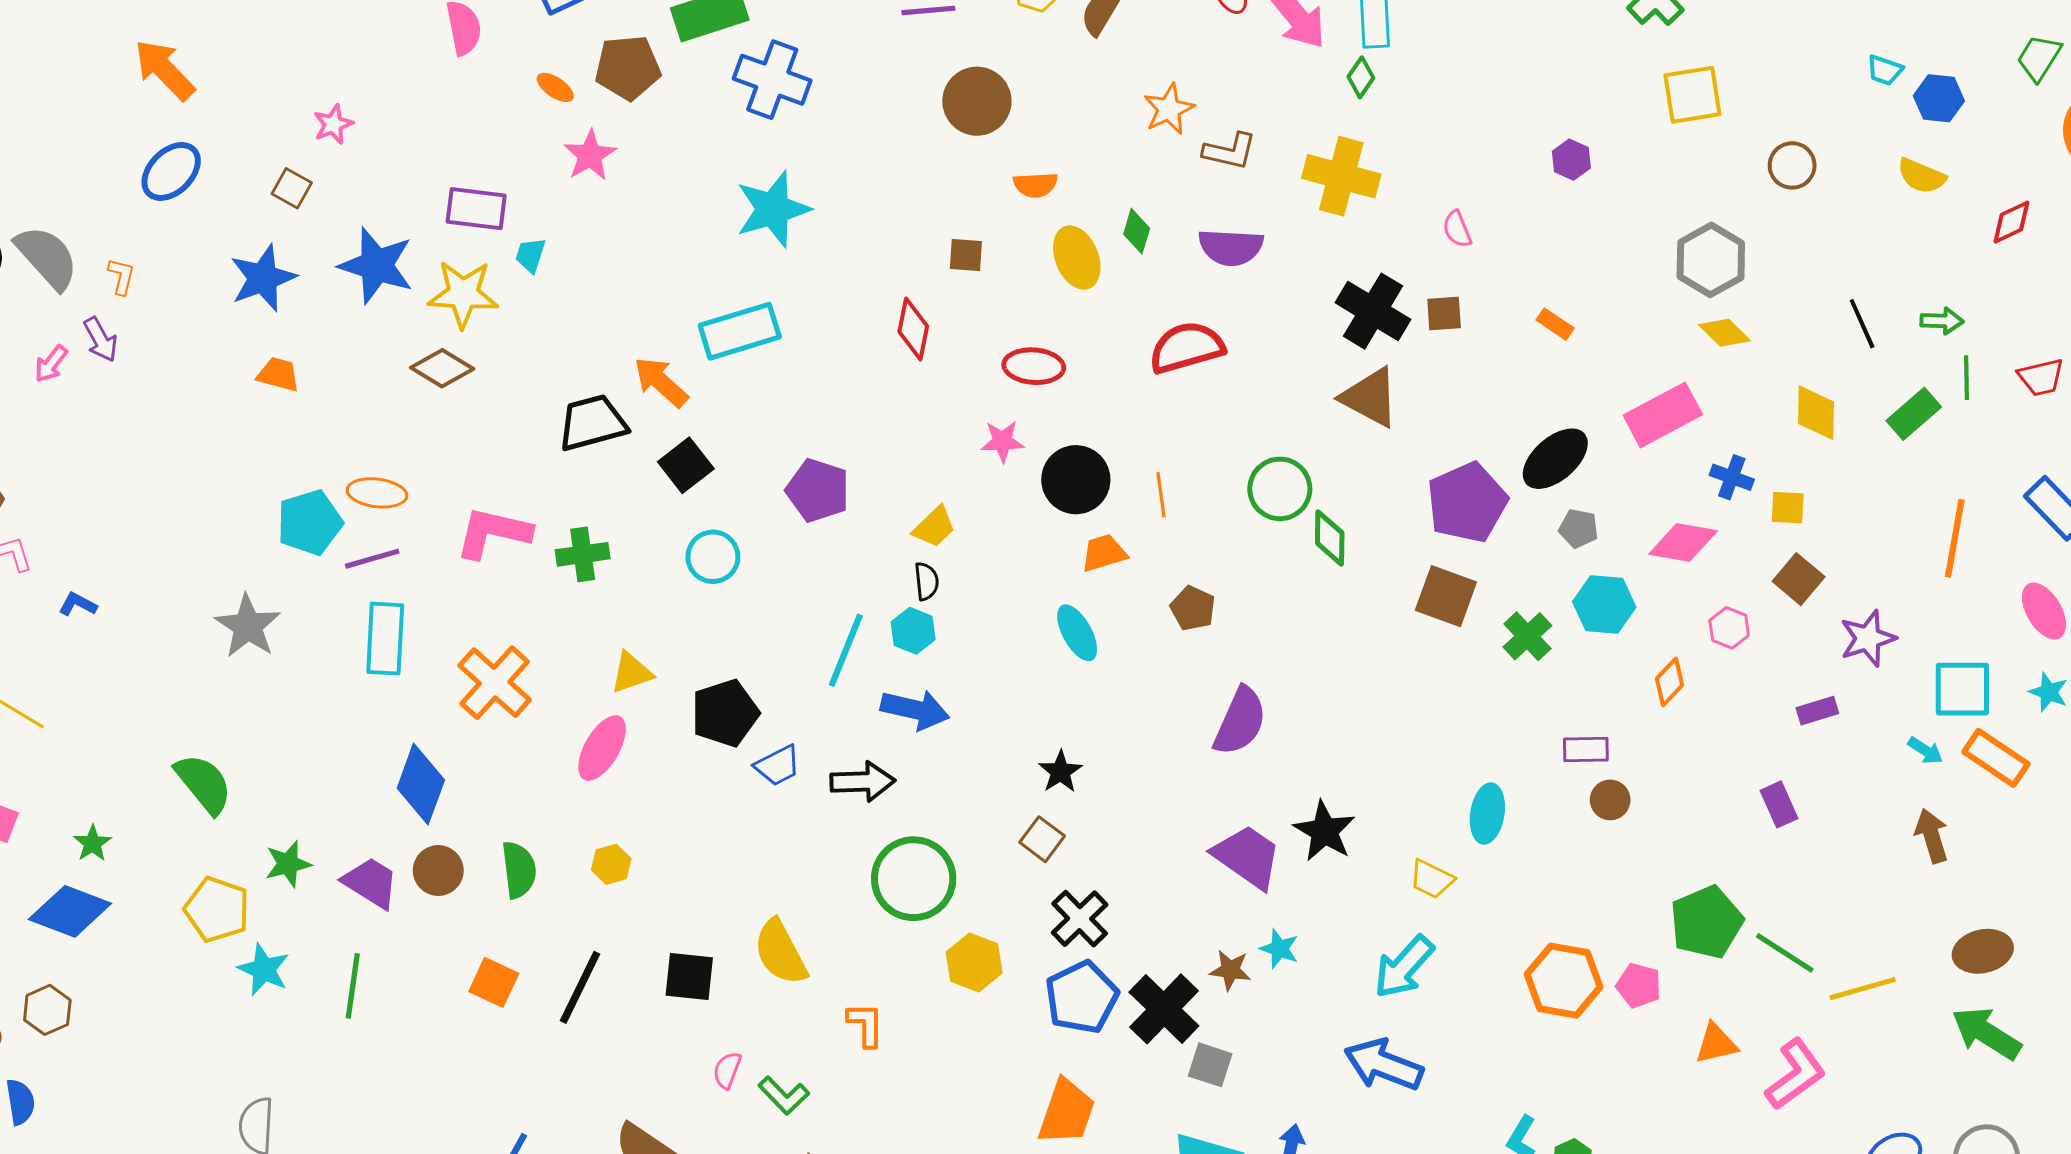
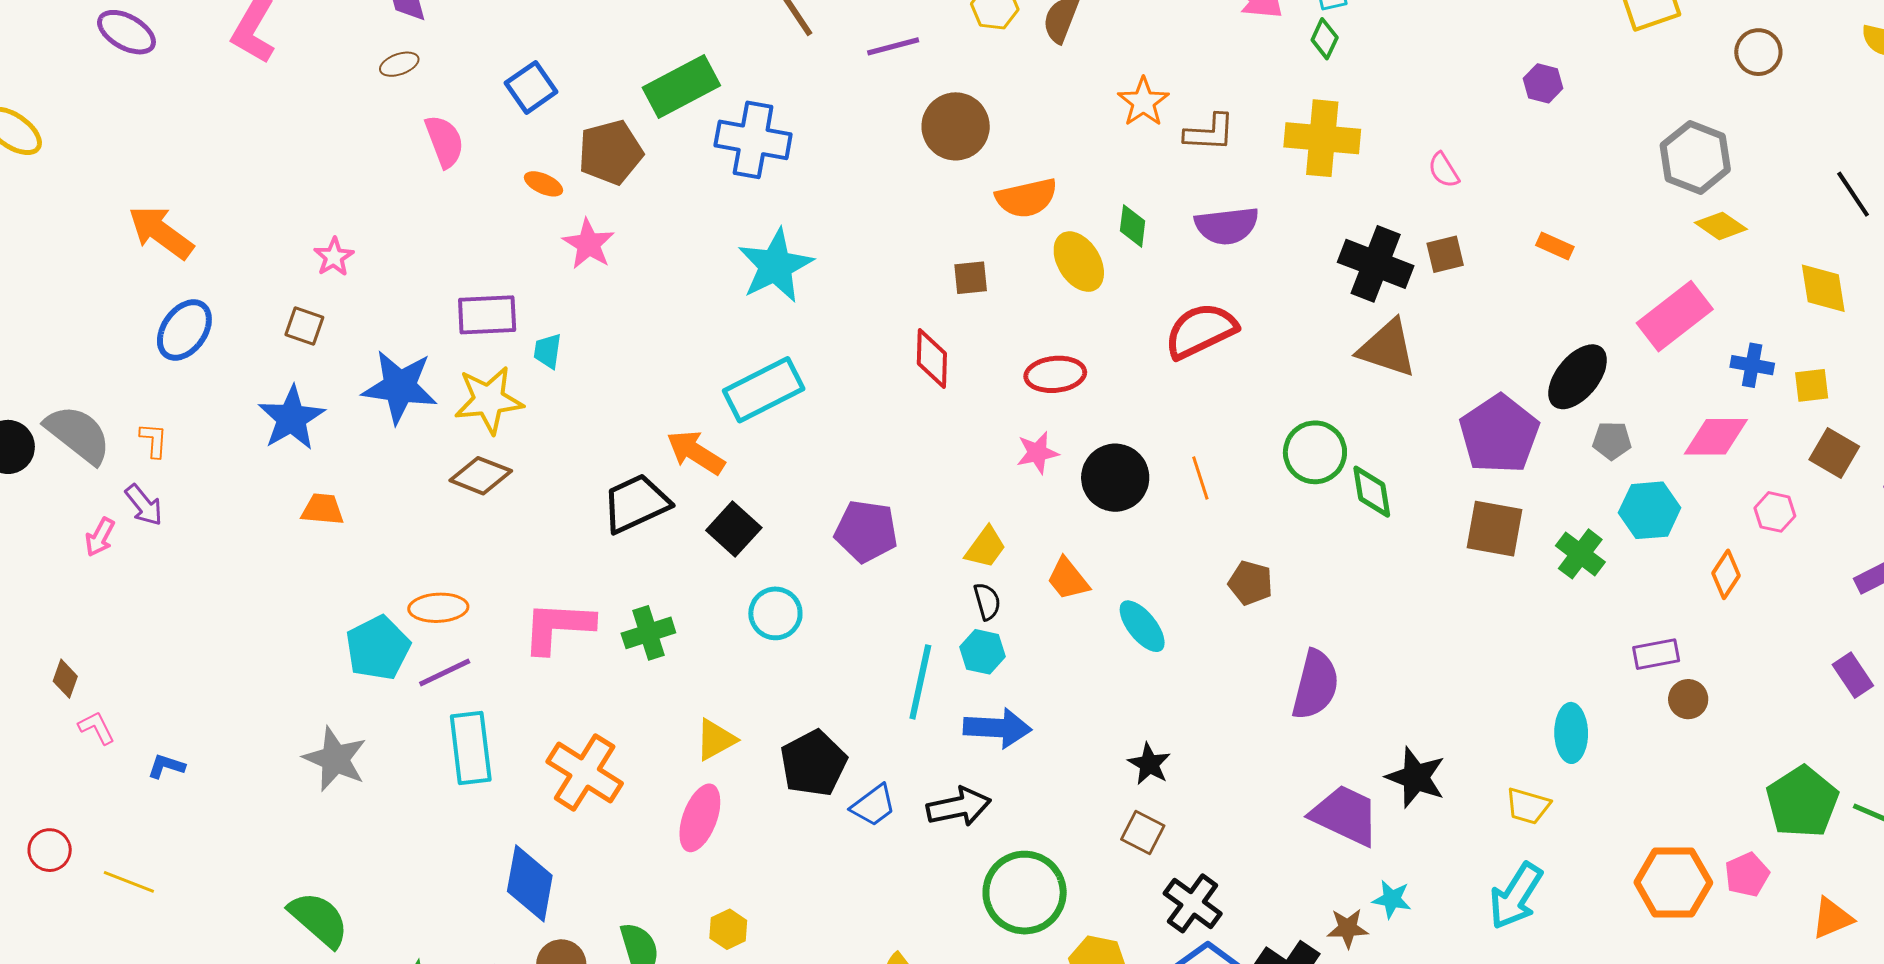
orange semicircle: (1035, 185) -> (1026, 198), size x1.4
orange trapezoid: (1104, 553) -> (1068, 579), moved, turned -102
pink pentagon: (1639, 985) -> (1747, 875), turned -30

